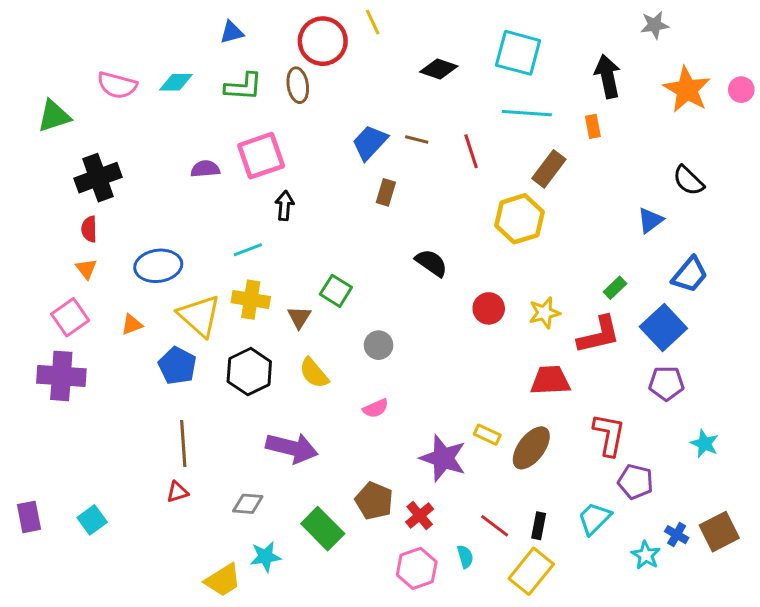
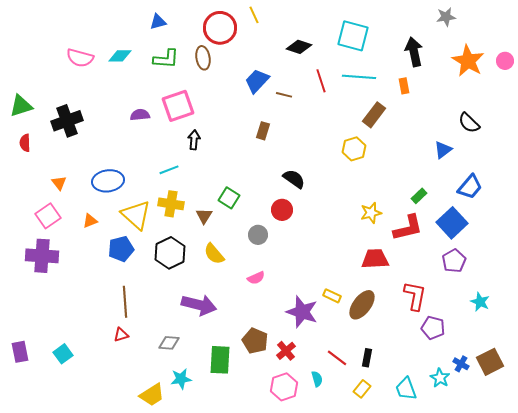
green triangle: (54, 116) -> (21, 106), moved
blue trapezoid: (370, 142) -> (257, 81), moved
red line: (471, 151) -> (321, 81), moved
yellow hexagon: (520, 219) -> (354, 149), size x0.7
red semicircle: (89, 229) -> (25, 143), moved
red circle: (489, 308) -> (282, 210), moved
blue pentagon: (177, 366) -> (121, 249), turned 30
purple pentagon: (666, 383) -> (454, 261), turned -30
cyan trapezoid: (594, 518) -> (406, 389), moved, turned -65
green rectangle: (323, 529) -> (220, 360), turned 48
yellow rectangle: (531, 571) -> (362, 389), size x0.6

